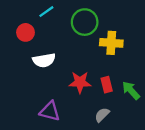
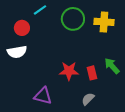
yellow cross: (111, 43) -> (104, 22), moved
white semicircle: (44, 60) -> (17, 52), moved
green arrow: (131, 90) -> (112, 66), moved

